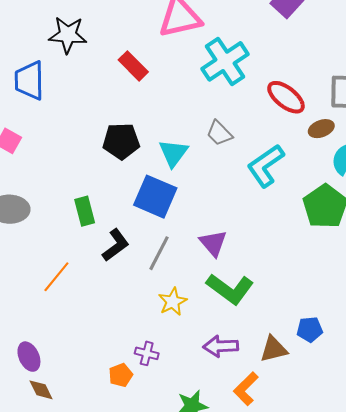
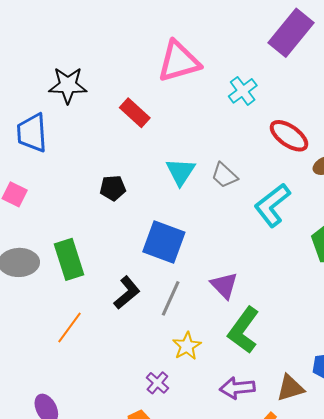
cyan cross: (225, 61) -> (243, 91), moved, size x0.6
black pentagon: (121, 141) -> (113, 188), moved, size x0.7
cyan triangle: (173, 153) -> (181, 172), moved
green rectangle: (85, 211) -> (69, 259), moved, size x1.4
green L-shape: (230, 289) -> (244, 330), turned 93
purple cross: (147, 353) -> (157, 383), moved, turned 30

